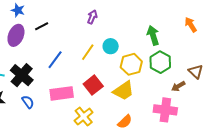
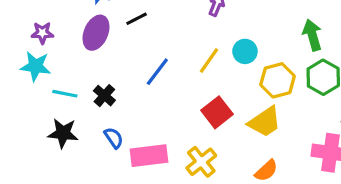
black cross: (22, 75) -> (104, 96), size x0.6
pink rectangle: (62, 93) -> (149, 156), moved

